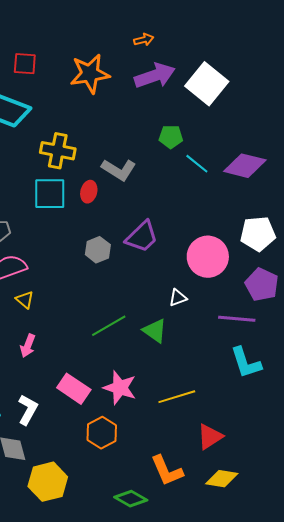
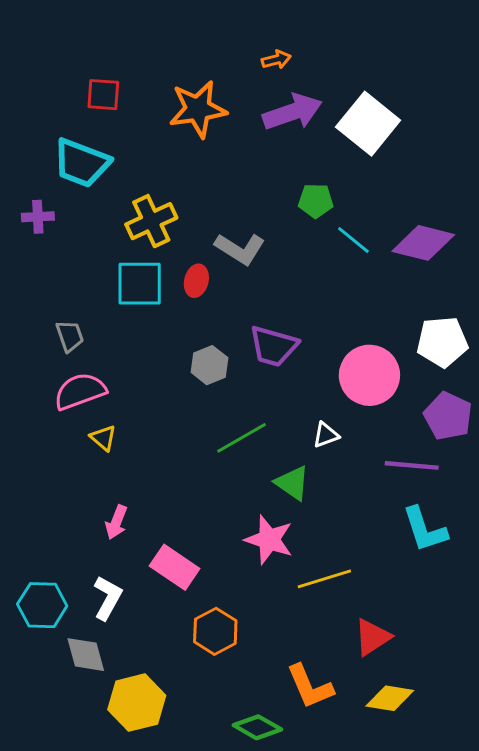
yellow cross: (58, 151) -> (151, 221), turned -36
purple trapezoid: (142, 237) -> (273, 346), turned 60
green line: (109, 326) -> (241, 438), moved
pink arrow: (28, 346) -> (116, 522), moved
pink star: (120, 388) -> (269, 540), moved

